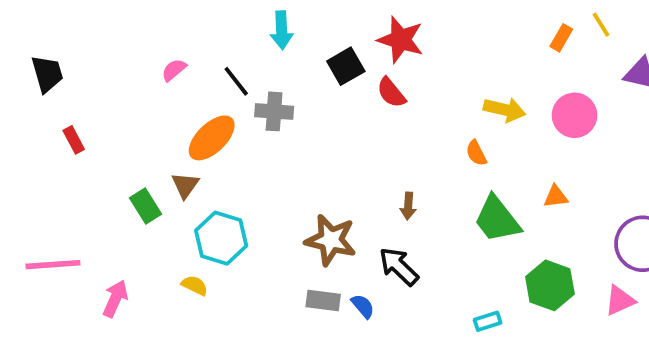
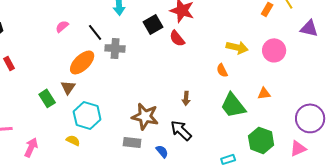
gray rectangle: (323, 300) -> (132, 142), moved

